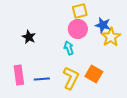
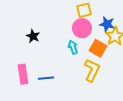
orange square: (94, 74) -> (98, 48), moved
yellow L-shape: (71, 78) -> (92, 70), moved

